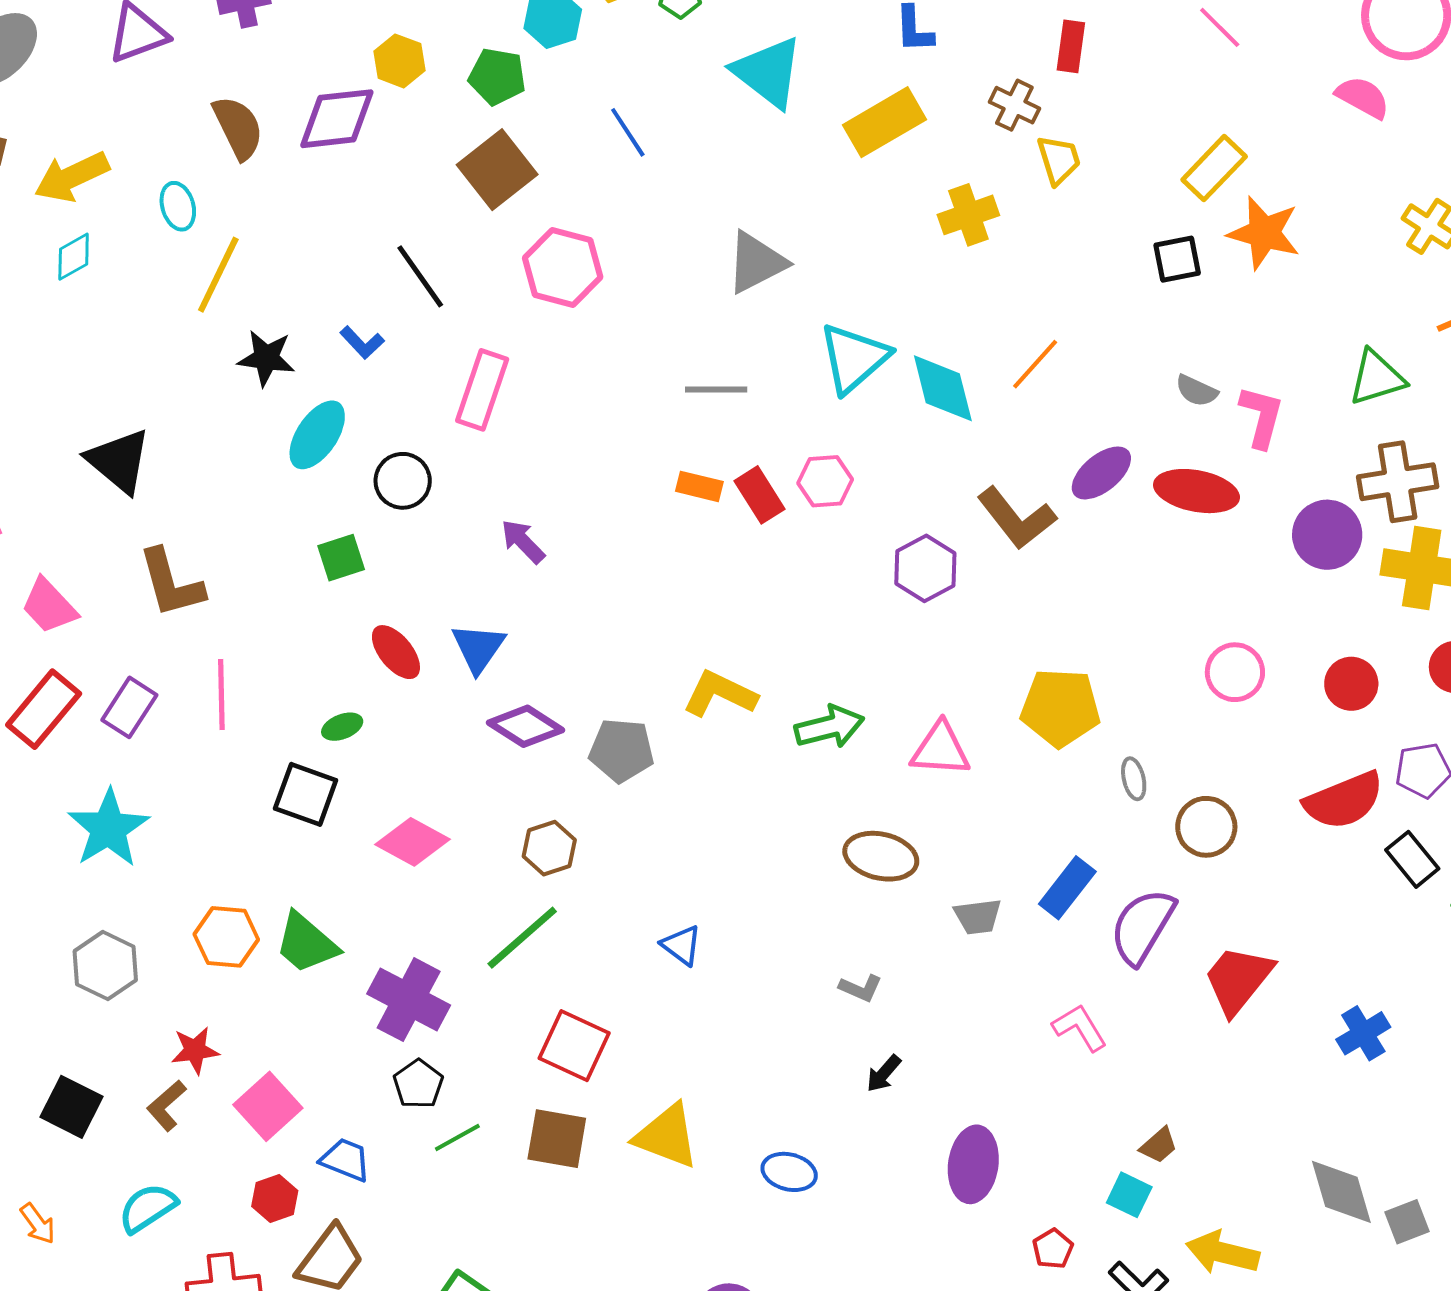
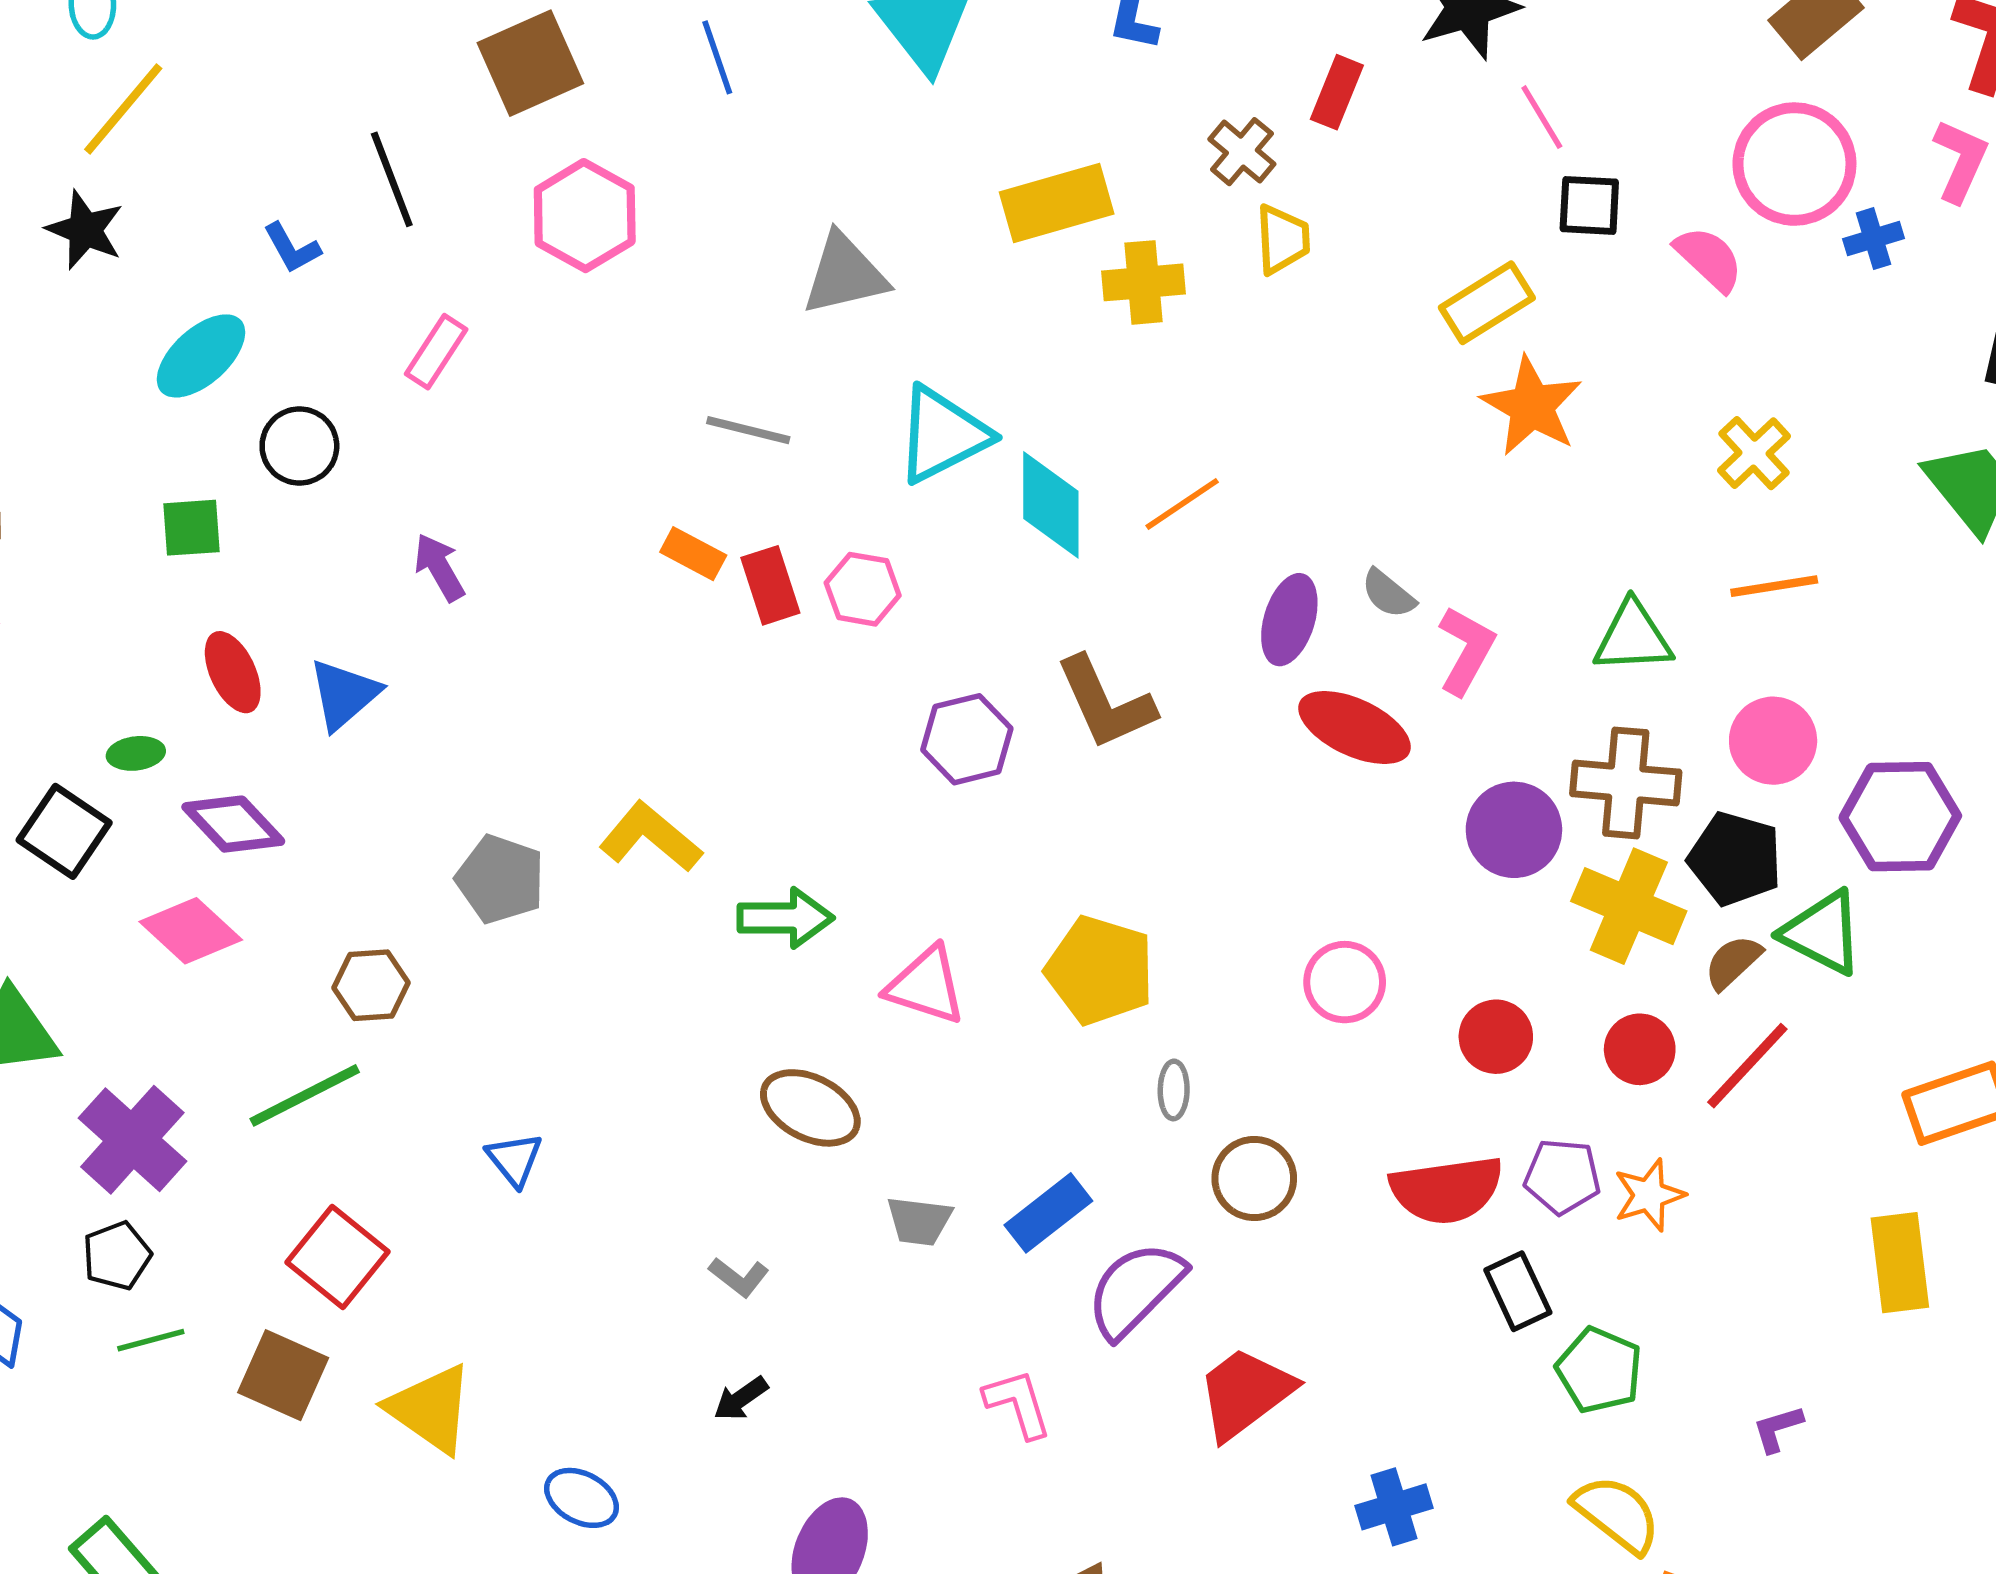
yellow rectangle: (885, 122) -> (1057, 203), moved
black square: (1177, 259) -> (1589, 205), moved
black star: (266, 358) -> (85, 230), moved
pink rectangle: (482, 390) -> (436, 352), size x0.7
purple ellipse: (1101, 473) -> (1289, 620), moved, turned -48
purple diamond: (525, 726) -> (233, 824), moved

